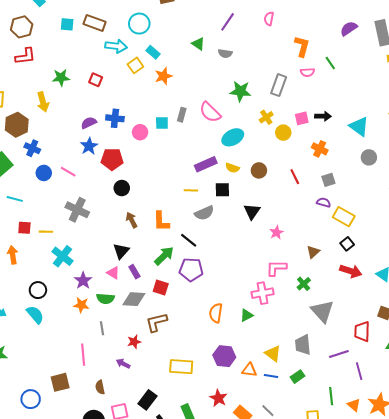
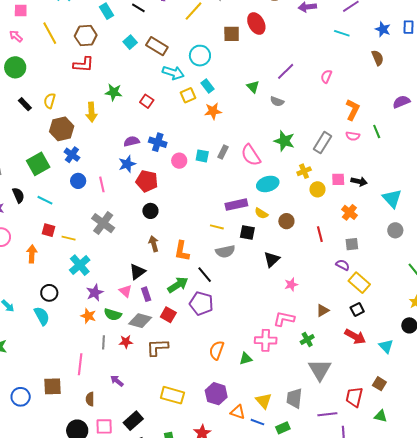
cyan square: (67, 24) -> (130, 42), turned 32
pink line: (68, 172) -> (102, 184), turned 35
red star: (134, 342) -> (126, 342), moved

